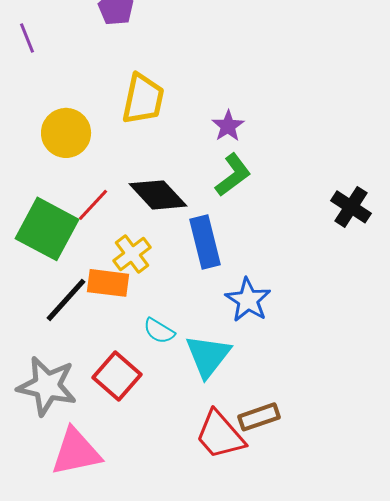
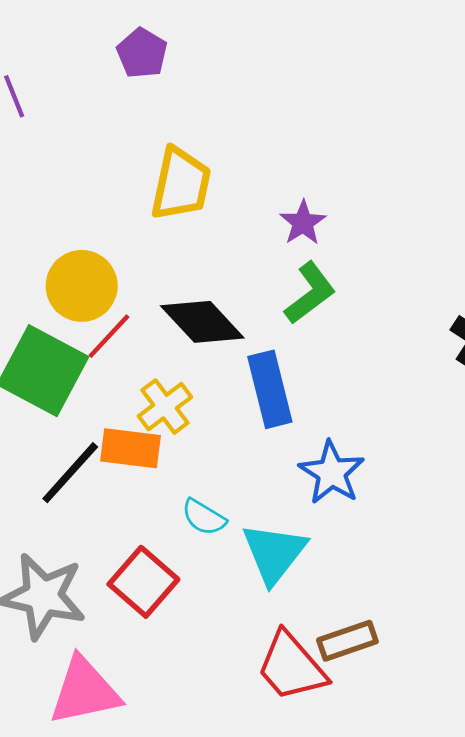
yellow circle: (66, 133) -> (82, 286), moved

